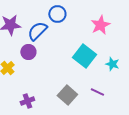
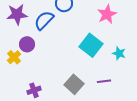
purple circle: (28, 52) -> (27, 44), moved
purple line: (97, 92) -> (104, 81), turned -32

